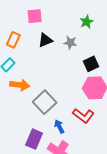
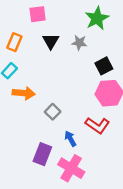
green star: (87, 22) -> (97, 18), size x1.5
black triangle: (45, 40) -> (51, 41), turned -35
gray square: (45, 102) -> (53, 112), size x0.6

